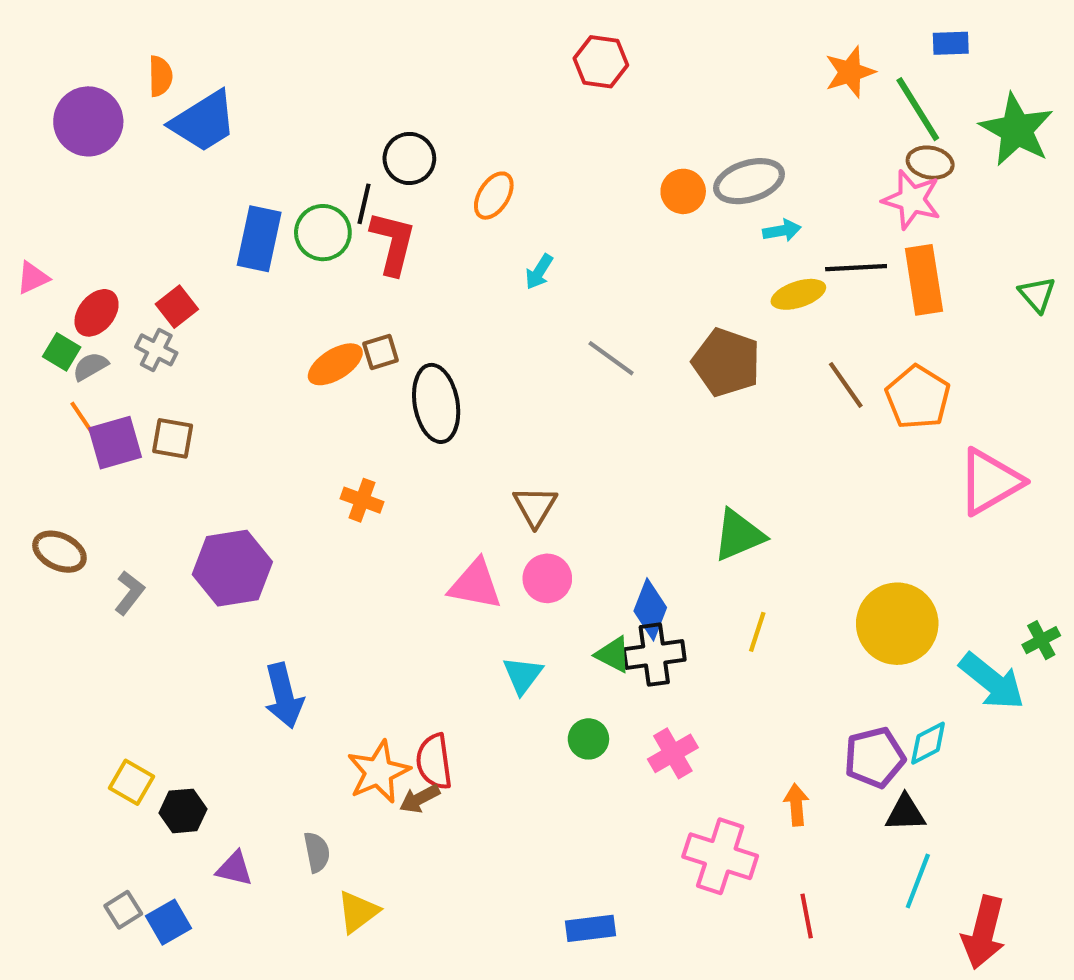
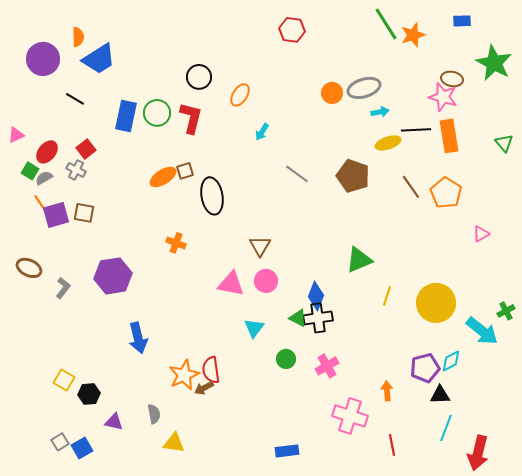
green line: (918, 109) -> (386, 24), moved
black line: (364, 204) -> (75, 99), moved, turned -72
pink triangle: (990, 482) -> (481, 234), size x0.5
yellow line: (757, 632) -> (387, 296), moved
yellow triangle: (358, 912) -> (174, 443), turned 45

